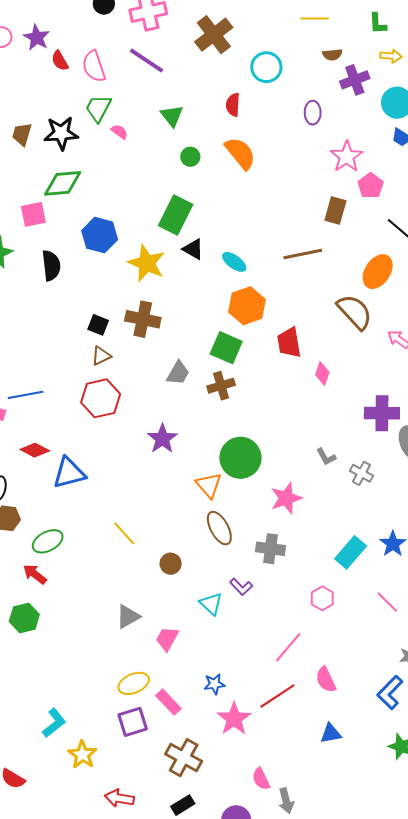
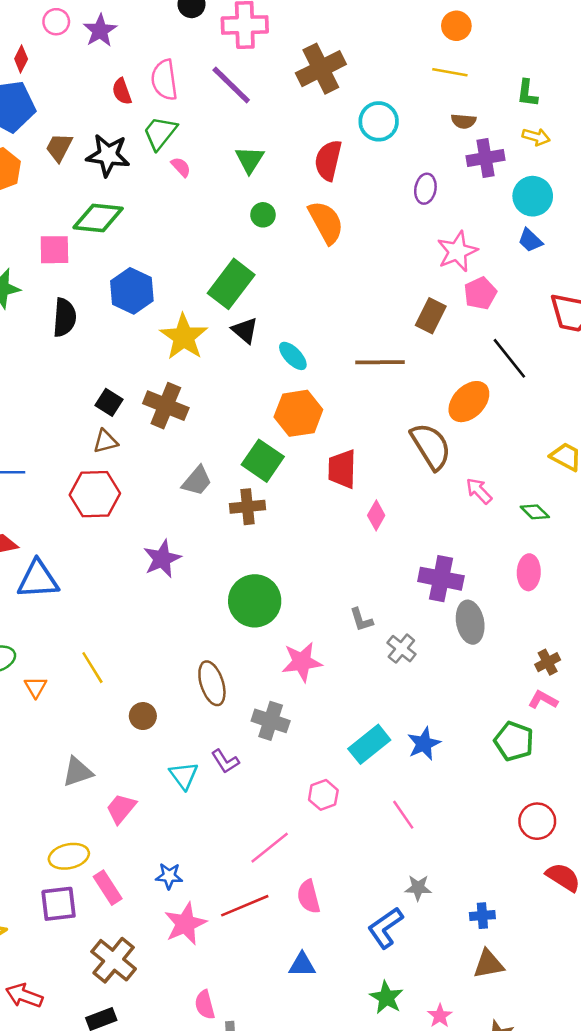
red semicircle: (60, 61) -> (122, 91), moved
red semicircle: (233, 105) -> (328, 160), size x1.4
orange triangle: (209, 485) -> (36, 687), moved, size x0.7

